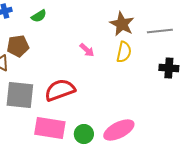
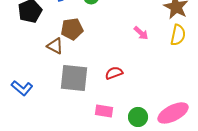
red semicircle: (60, 90) -> (114, 73), size x0.6
pink rectangle: (50, 128) -> (104, 111), size x0.6

